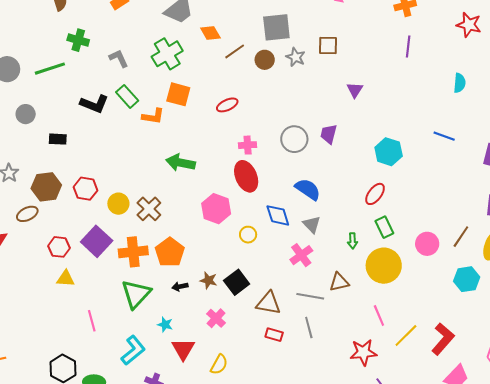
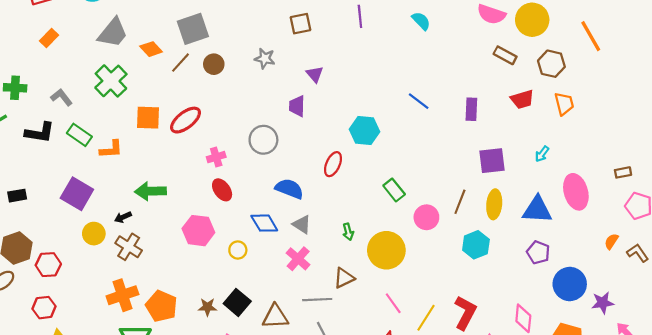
gray square: (276, 27) -> (193, 29), moved
brown square: (328, 46) -> (300, 24), moved
gray star: (296, 57) -> (265, 58), moved
cyan semicircle: (460, 83) -> (421, 21), moved, turned -36
orange square: (178, 94) -> (148, 118), moved
black L-shape: (94, 104) -> (40, 133), moved
red ellipse: (227, 105) -> (186, 120), size x1.4
purple trapezoid: (329, 134) -> (297, 106), moved
blue line: (444, 136) -> (419, 101), turned 30
red ellipse: (246, 176) -> (222, 190), size x0.7
red hexagon: (86, 189) -> (48, 265), moved
red ellipse: (375, 194) -> (333, 164), moved
yellow circle: (118, 204) -> (94, 234), moved
green rectangle: (384, 227) -> (394, 190), moved
purple square: (97, 241) -> (77, 194), moved
orange pentagon: (170, 252) -> (161, 306), moved
black arrow: (180, 287) -> (123, 217), moved

